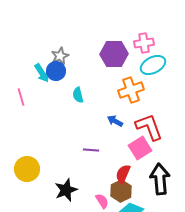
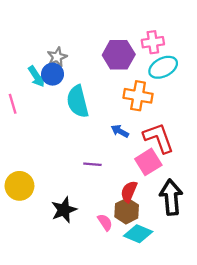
orange cross: (131, 90) -> (138, 96), turned 30
cyan semicircle: (78, 95) -> (78, 101), size x1.8

